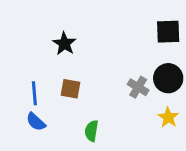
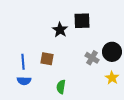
black square: (168, 32) -> (82, 21), moved
black star: (64, 44) -> (60, 30), moved
blue semicircle: (36, 122) -> (24, 81), turned -40

